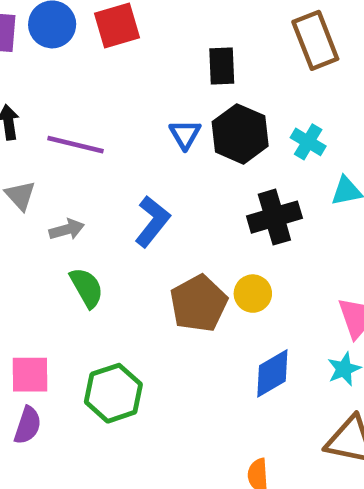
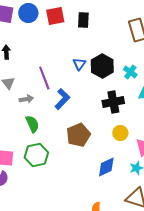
black rectangle: (222, 66) -> (83, 20), moved
purple line: (75, 145) -> (44, 78), moved, turned 50
yellow circle: (253, 294) -> (120, 133), moved
green hexagon: (113, 393) -> (36, 155), moved

